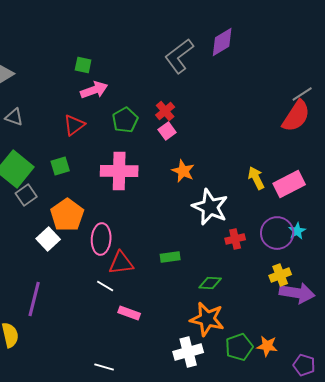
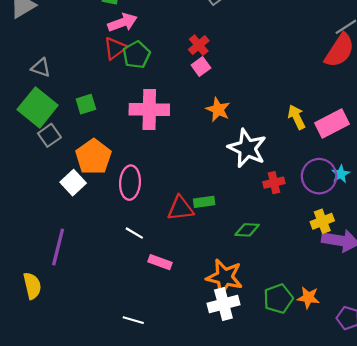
gray triangle: (14, 117) -> (41, 68), moved
green pentagon: (125, 120) -> (136, 55), moved
red triangle: (74, 125) -> (115, 48), moved
red triangle: (121, 263) -> (180, 208), moved
orange star: (207, 319) -> (225, 277), moved

